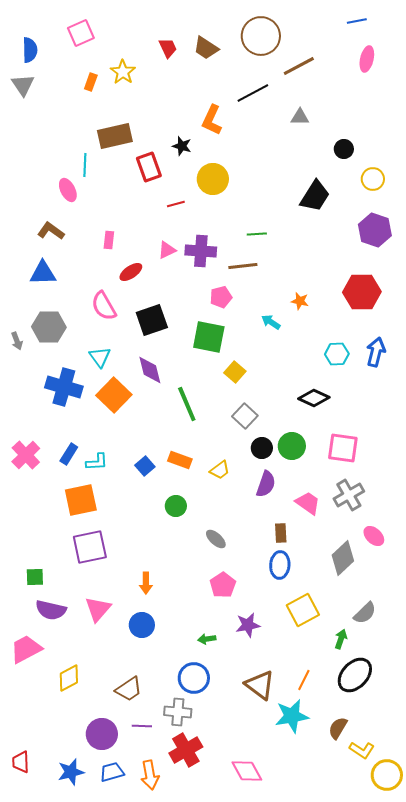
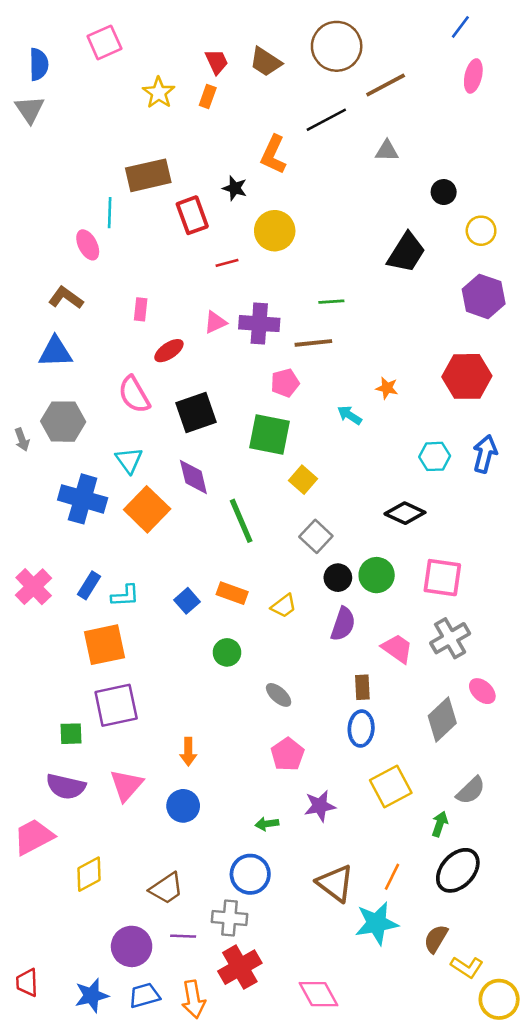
blue line: (357, 21) -> (460, 27), turned -42
orange rectangle: (91, 82) -> (208, 97), moved
green square: (35, 577) -> (71, 734), moved

